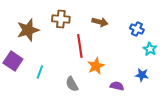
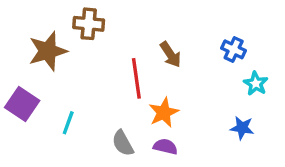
brown cross: (61, 19) -> (89, 24), moved
brown arrow: (100, 22) -> (170, 55), moved, turned 42
purple semicircle: (117, 86) -> (165, 147), moved

